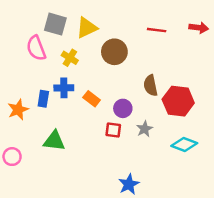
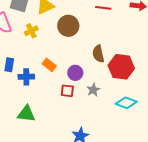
yellow cross: (70, 58) -> (31, 31), turned 32
blue cross: (64, 88) -> (26, 77), moved
green triangle: (54, 141) -> (26, 114), moved

